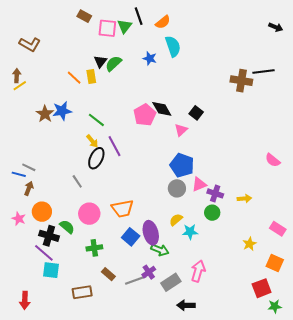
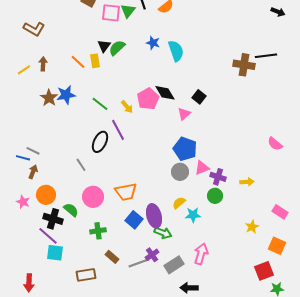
cyan semicircle: (173, 46) -> (176, 51), moved
brown arrow: (17, 76) -> (43, 64), moved
yellow arrow: (92, 141) -> (127, 107), moved

